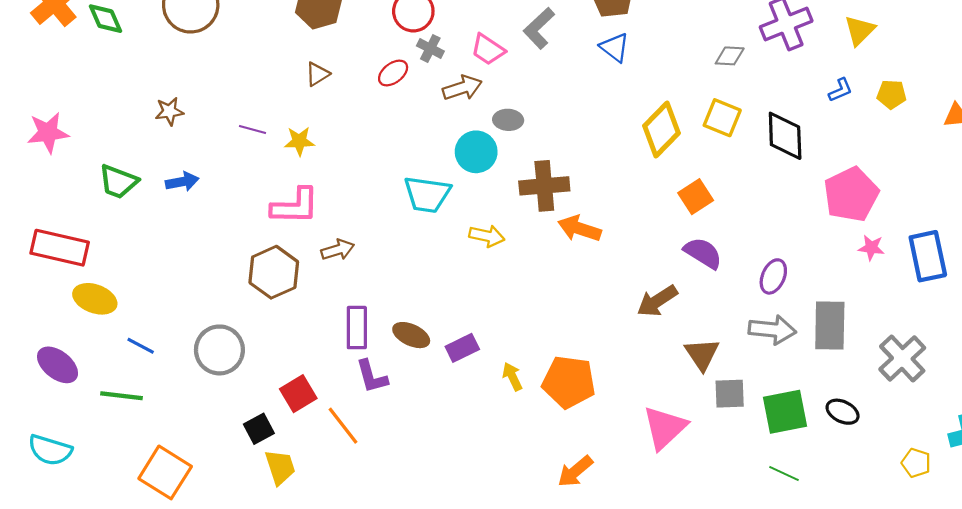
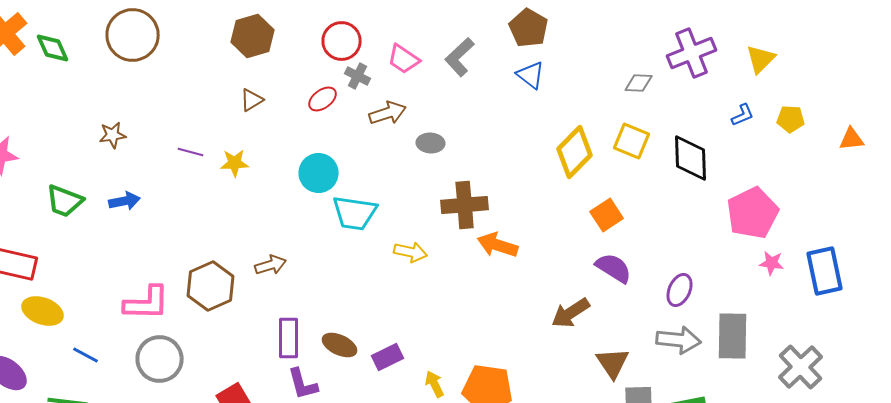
pink trapezoid: (488, 50) -> (404, 59), moved
cyan circle: (476, 152) -> (319, 173), moved
pink L-shape: (295, 206) -> (147, 303), moved

